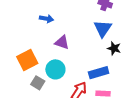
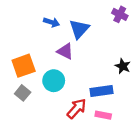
blue triangle: (103, 29) -> (79, 29), moved
gray square: (38, 83) -> (23, 93), moved

